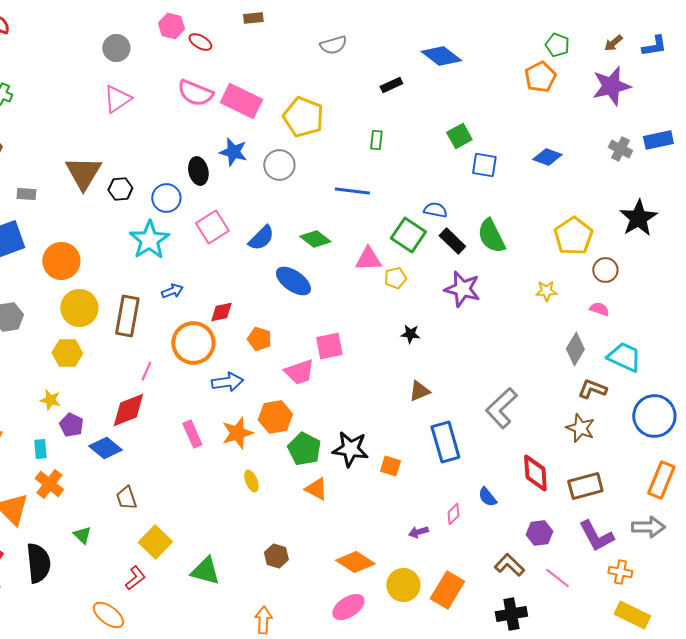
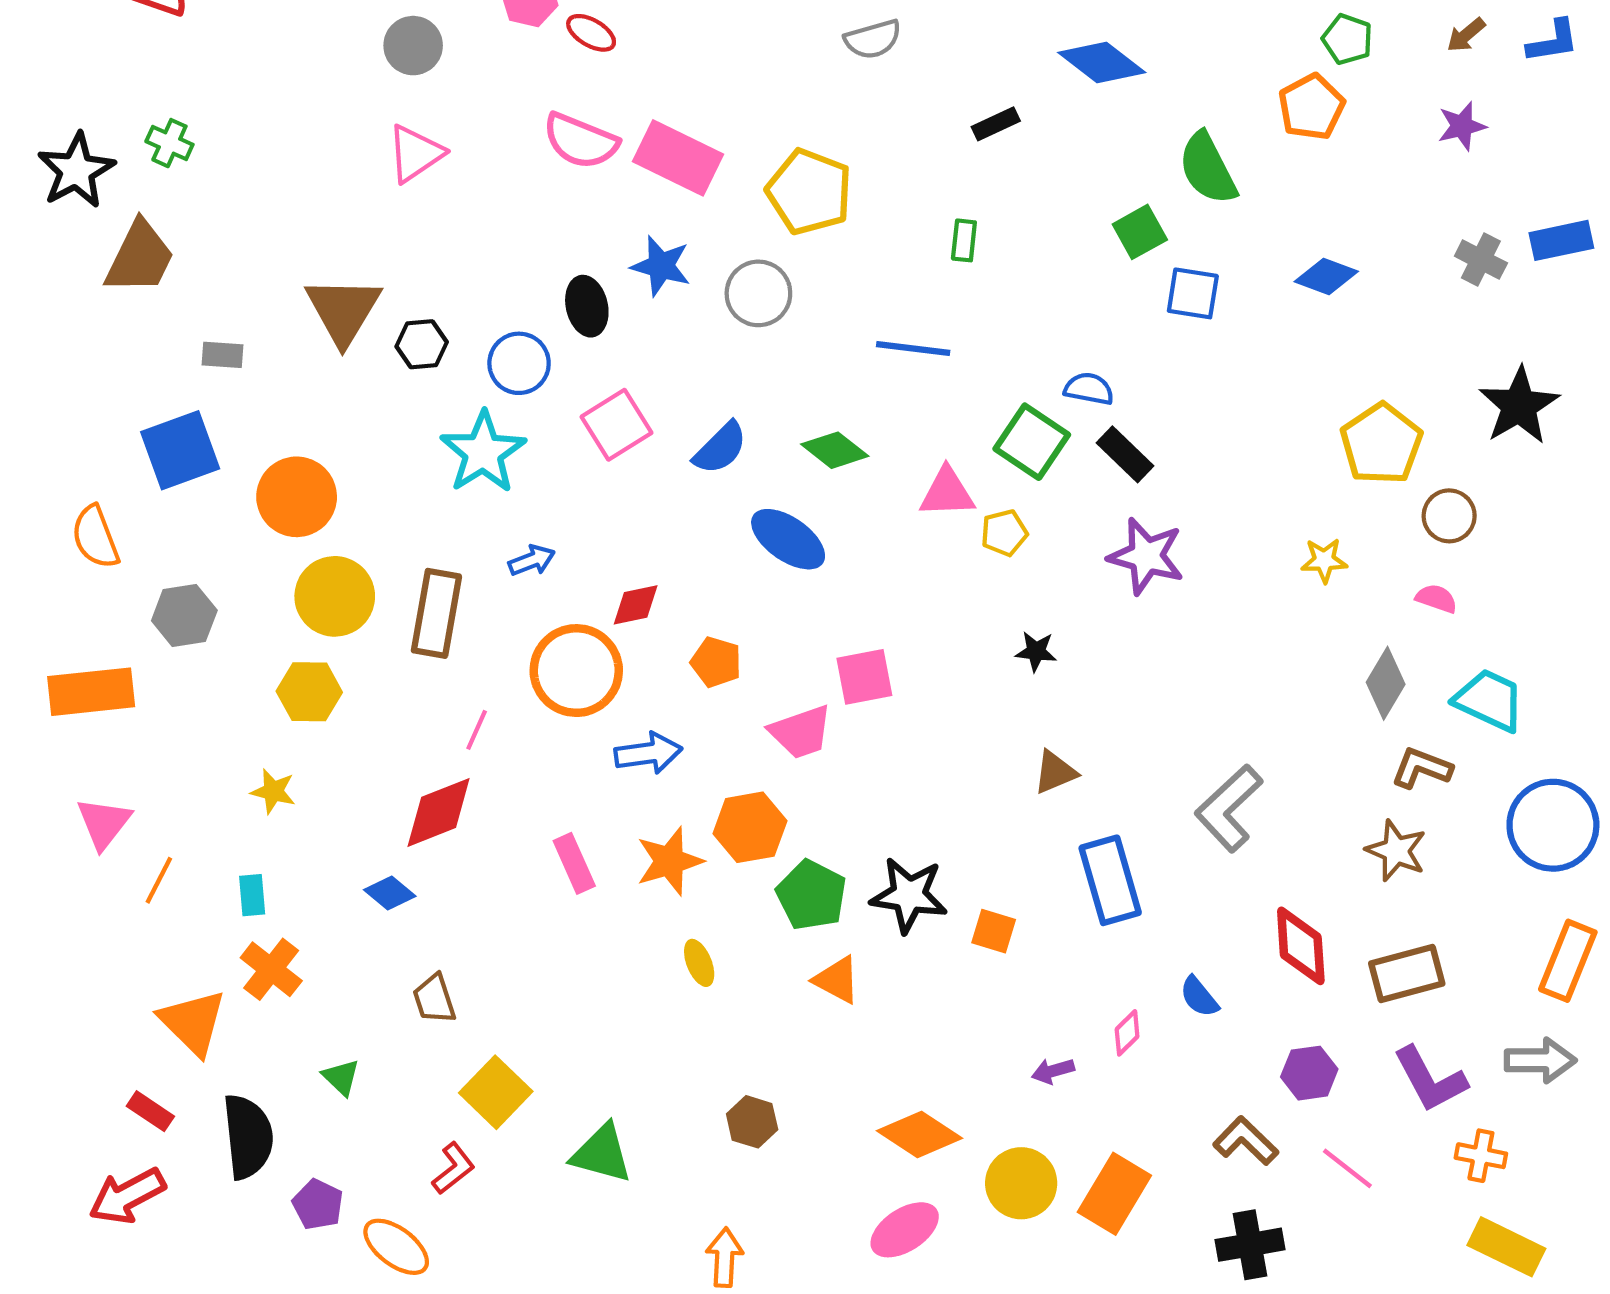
purple star: (611, 86) -> (1462, 126), size x0.6
green semicircle: (491, 236) -> (1208, 168), moved
purple pentagon: (71, 425) -> (318, 1204), moved
blue diamond: (105, 448) -> (390, 893), size x0.7

